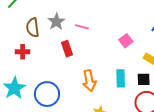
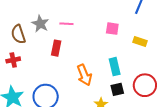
pink square: (126, 41) -> (112, 29), turned -32
red rectangle: (67, 49) -> (56, 48), turned 42
black square: (144, 79) -> (117, 89), moved

